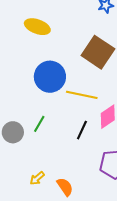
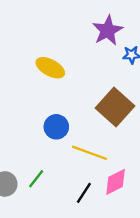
blue circle: (50, 77) -> (56, 127), size x0.7

